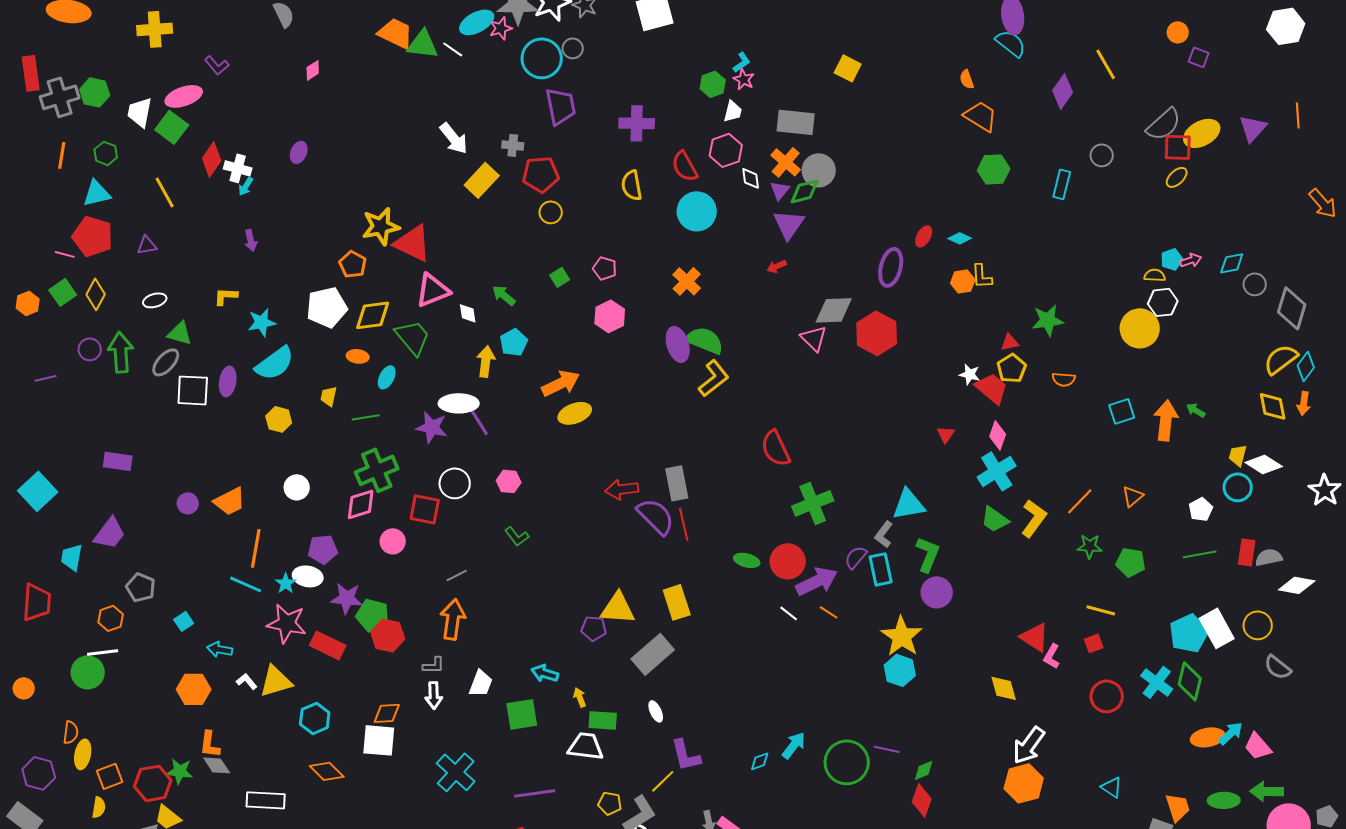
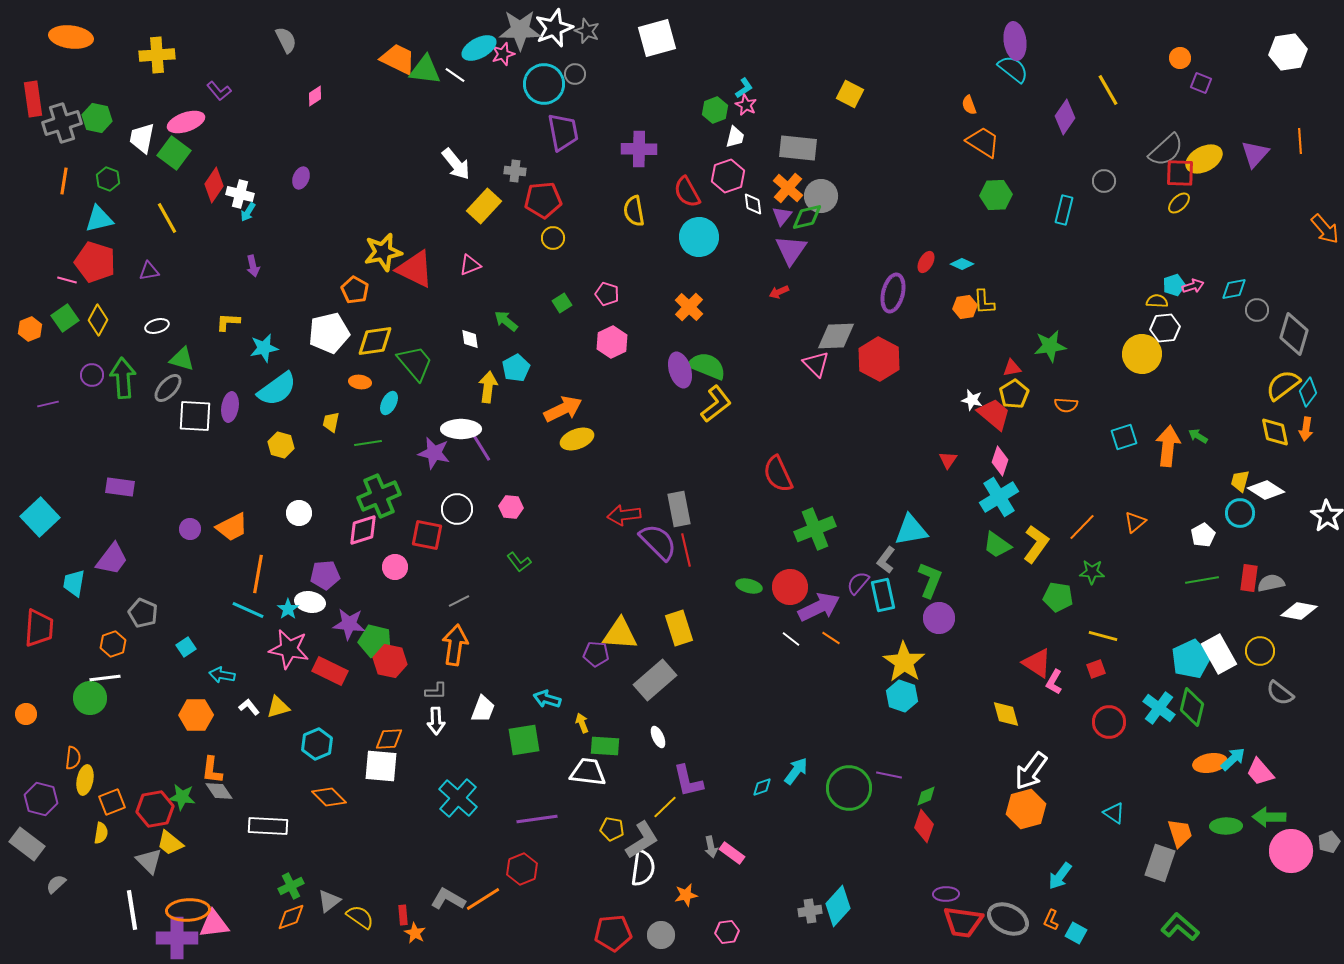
pink triangle: (433, 290) -> (470, 265), moved, size x0.6
green pentagon: (1131, 562) -> (1058, 597), moved
yellow triangle: (276, 681) -> (278, 707), size x0.7

